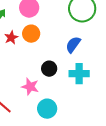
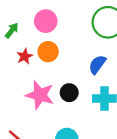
pink star: (30, 87) -> (40, 95), moved, size x1.4

